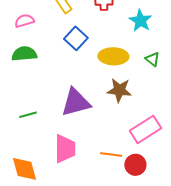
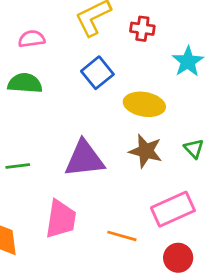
green triangle: (153, 59) -> (194, 149), moved
red circle: (135, 165) -> (178, 258), moved

